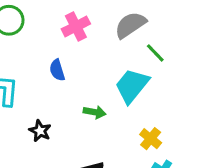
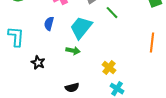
blue semicircle: (57, 70) -> (49, 24), turned 32
cyan trapezoid: (132, 86) -> (81, 28), moved

